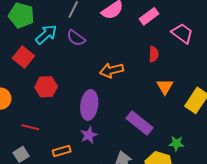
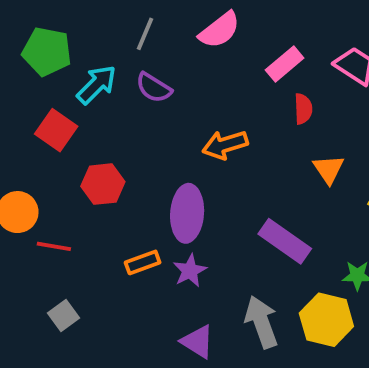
pink rectangle: (149, 16) -> (285, 64), moved
red line: (30, 127) -> (54, 246), moved
orange rectangle: (62, 151) -> (143, 262), moved

